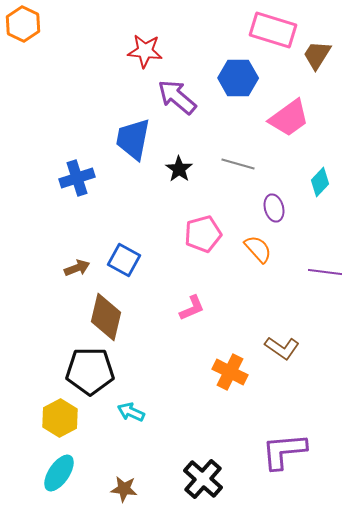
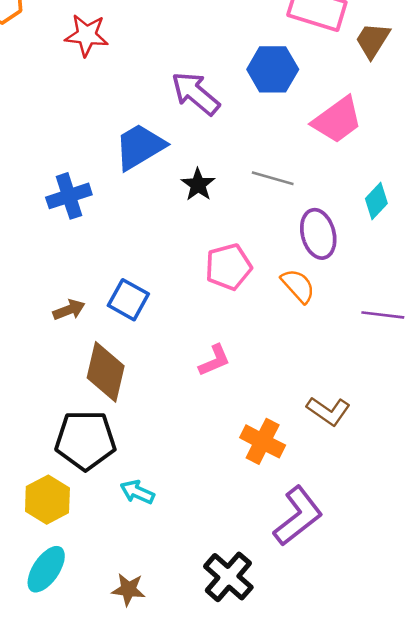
red star: (145, 51) -> (87, 35), moved
blue trapezoid: (133, 139) -> (140, 147), turned 48
purple ellipse: (274, 208) -> (318, 234), size x1.4
purple L-shape: (284, 451) -> (298, 516), moved, turned 147

